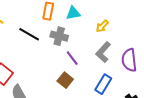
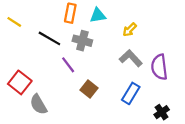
gray L-shape: (103, 52) -> (131, 58), turned 95
purple line: (72, 58) -> (68, 65), moved

